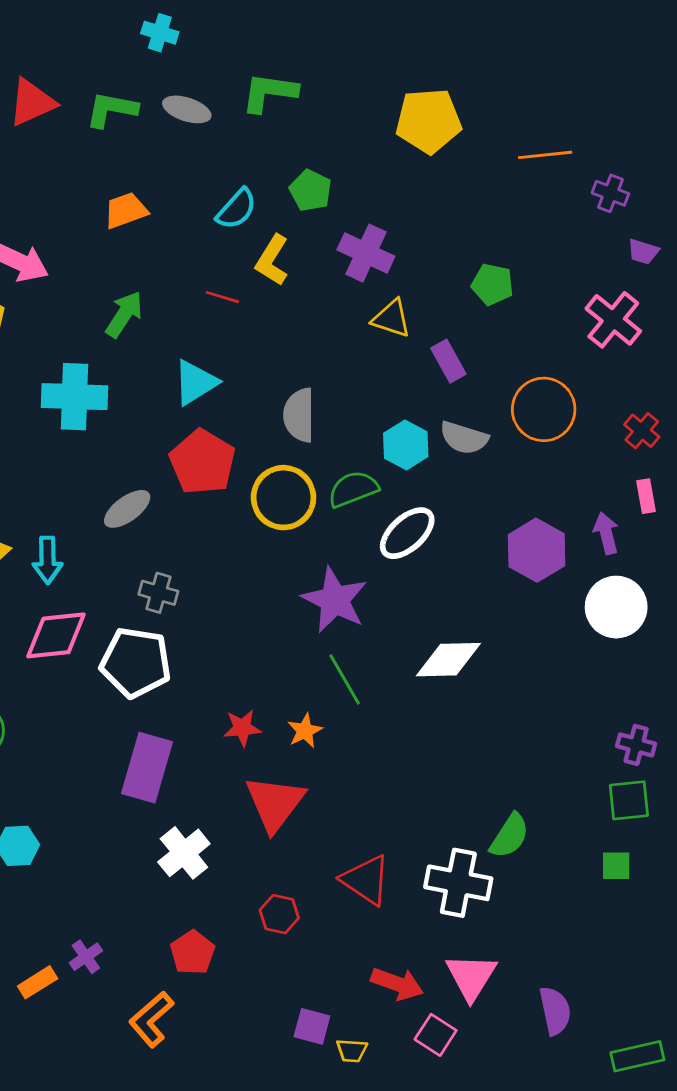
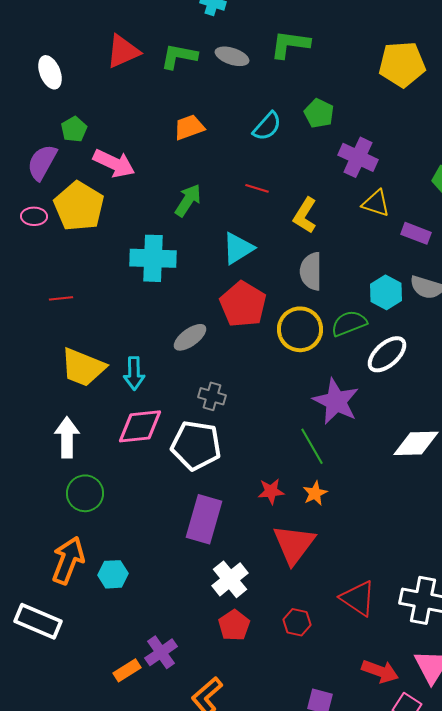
yellow L-shape: (272, 260) -> (305, 215), moved
purple rectangle: (448, 361) -> (416, 233), turned -40
green line: (345, 680) -> (312, 446), moved
red pentagon: (193, 952) -> (234, 625), moved
purple cross: (86, 957) -> (161, 652), size x1.4

